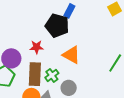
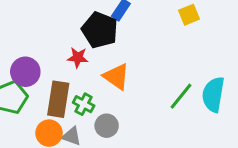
red star: (37, 47) -> (78, 58), moved
green cross: (52, 75) -> (84, 104), turned -32

